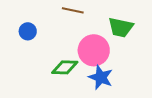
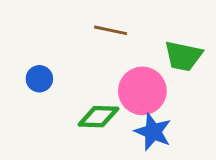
blue circle: (28, 31) -> (39, 79), moved

